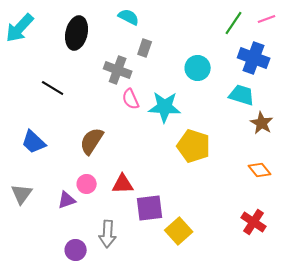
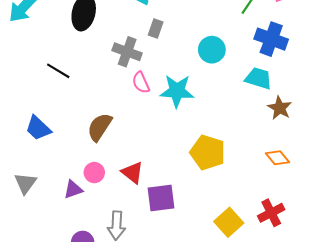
yellow pentagon: (194, 146) -> (208, 152), moved
red triangle: (123, 184) -> (132, 173), turned 40
red cross: (254, 222) -> (271, 213), turned 30
yellow square: (179, 231) -> (229, 222), moved

